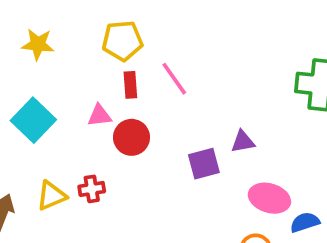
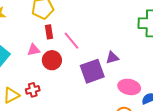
pink line: (174, 79) -> (71, 41), moved
purple square: (204, 164) -> (92, 71), size x1.4

